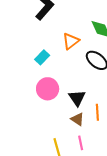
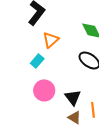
orange triangle: (71, 41) -> (51, 40), moved

